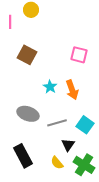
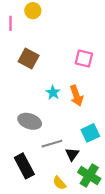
gray line: (57, 123) -> (52, 144), moved
cyan square: (85, 125) -> (90, 133), turned 30
yellow semicircle: (57, 163) -> (59, 183), moved

